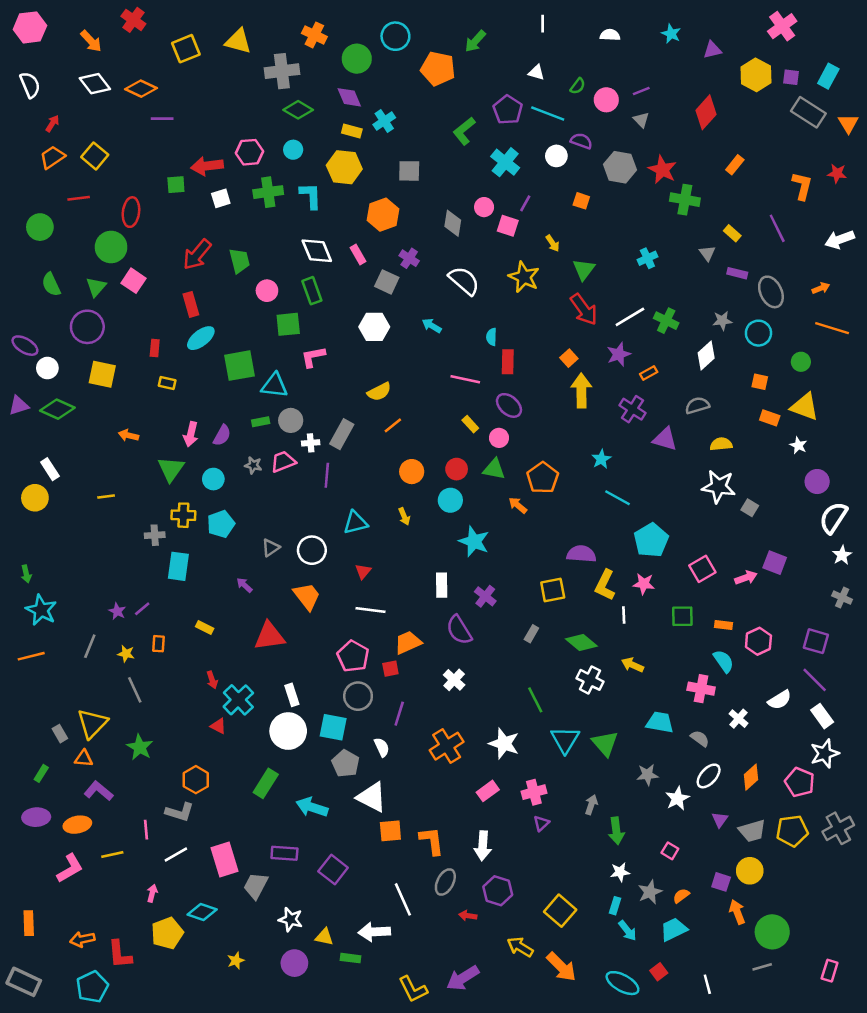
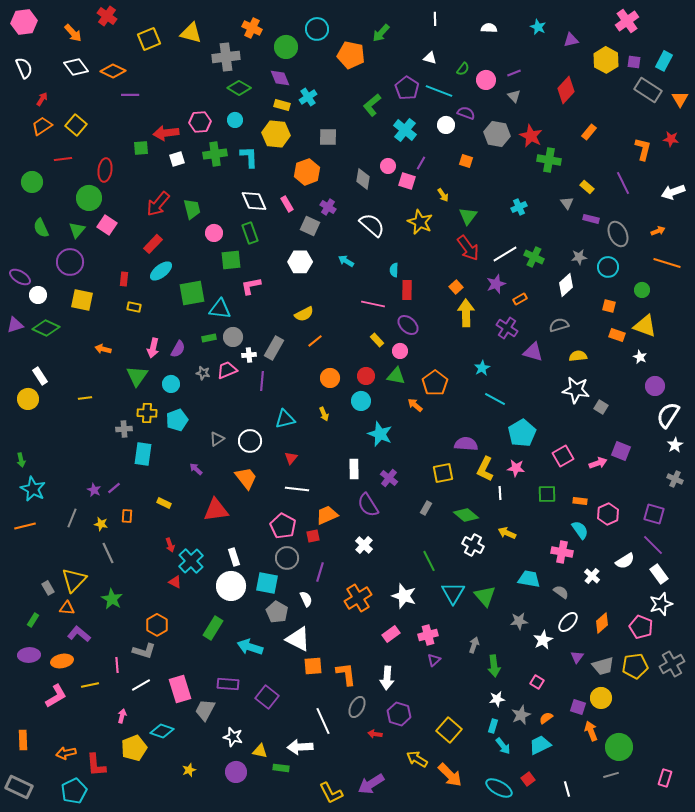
red rectangle: (191, 304) -> (153, 244), turned 60

